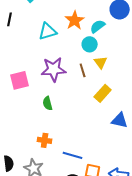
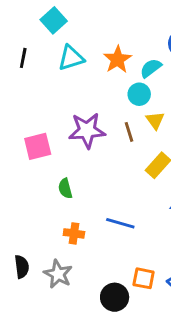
cyan triangle: (48, 31) -> (71, 58), moved
green semicircle: (48, 103) -> (65, 188), moved
blue line: (73, 155) -> (120, 223), moved

